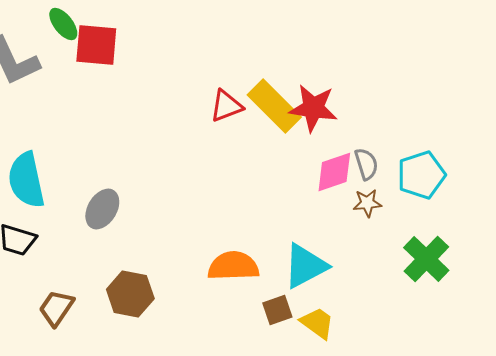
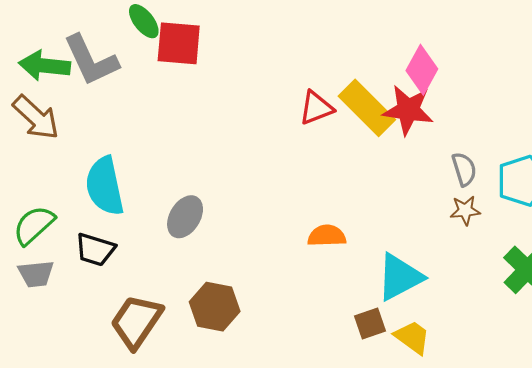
pink diamond: (334, 172) -> (422, 70), moved, turned -42
orange semicircle: (233, 266) -> (327, 236), moved, size x0.7
brown trapezoid: (56, 308) -> (136, 321), size x1.4

